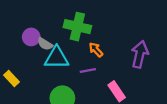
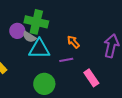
green cross: (77, 27) -> (36, 22), moved

